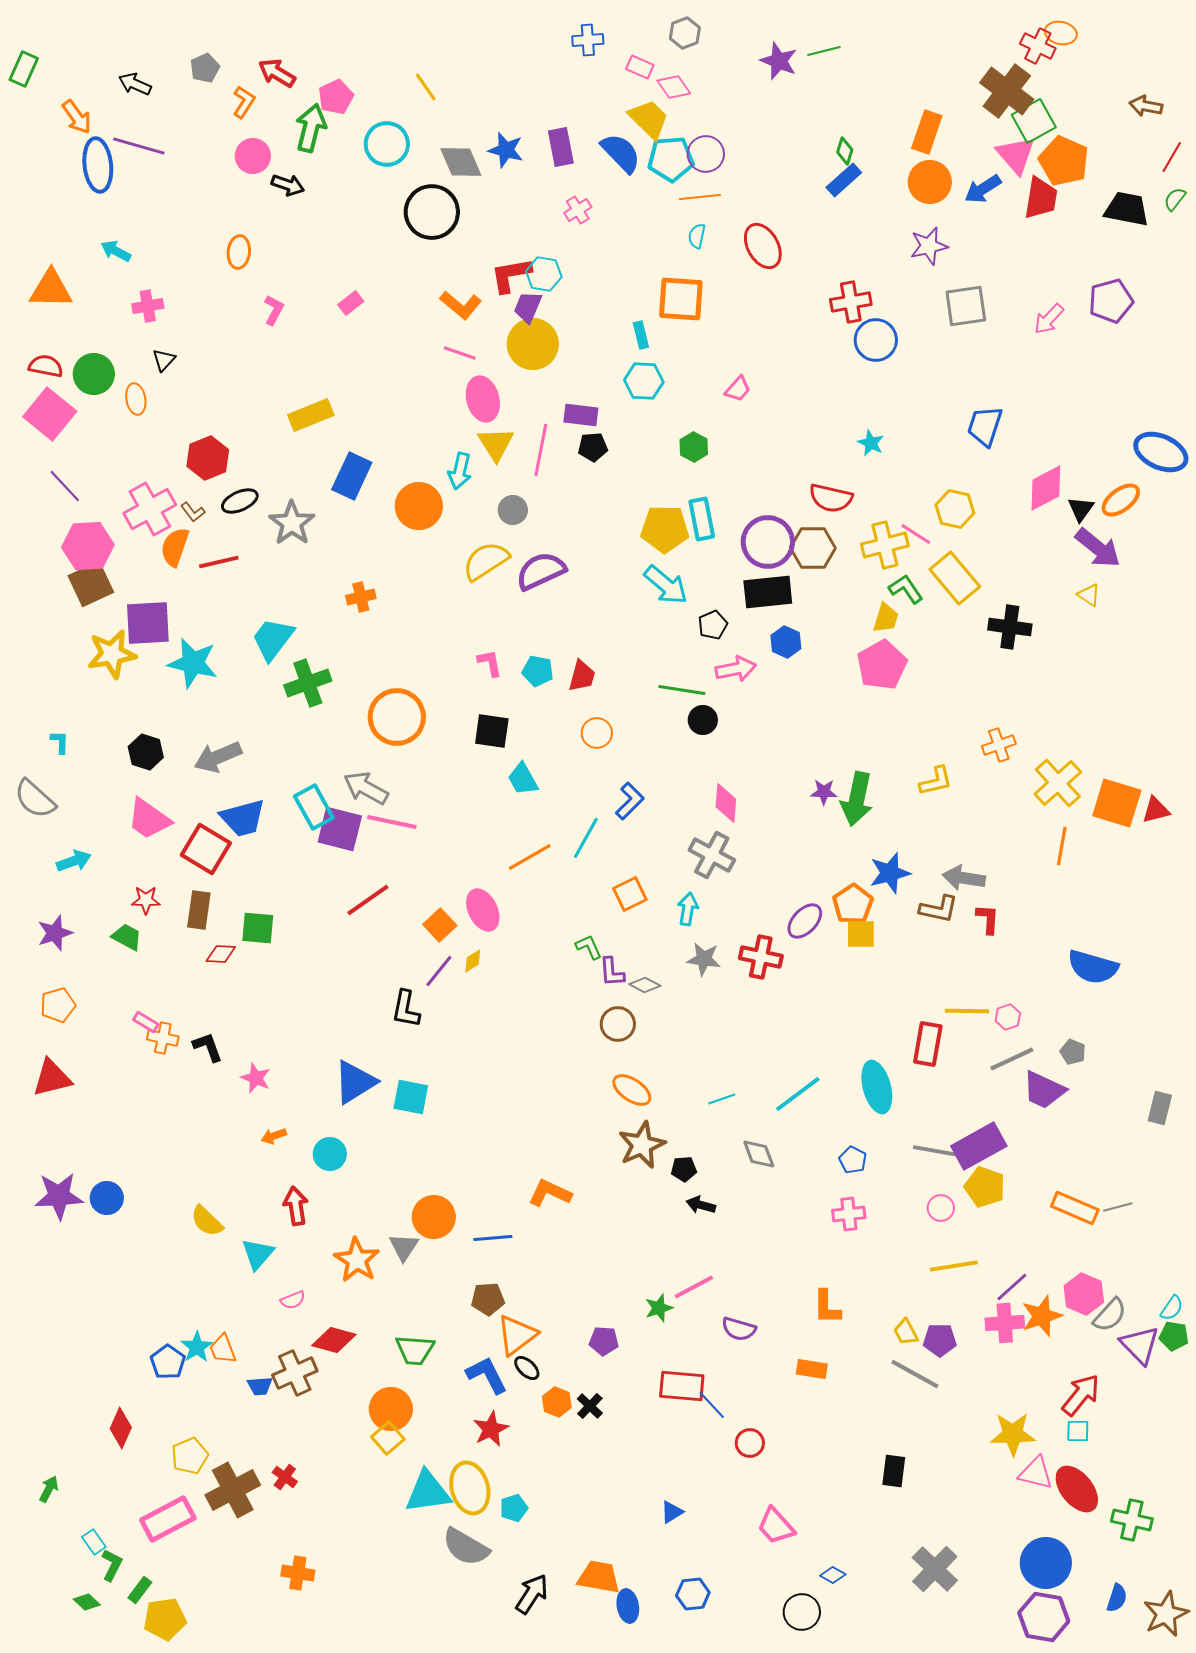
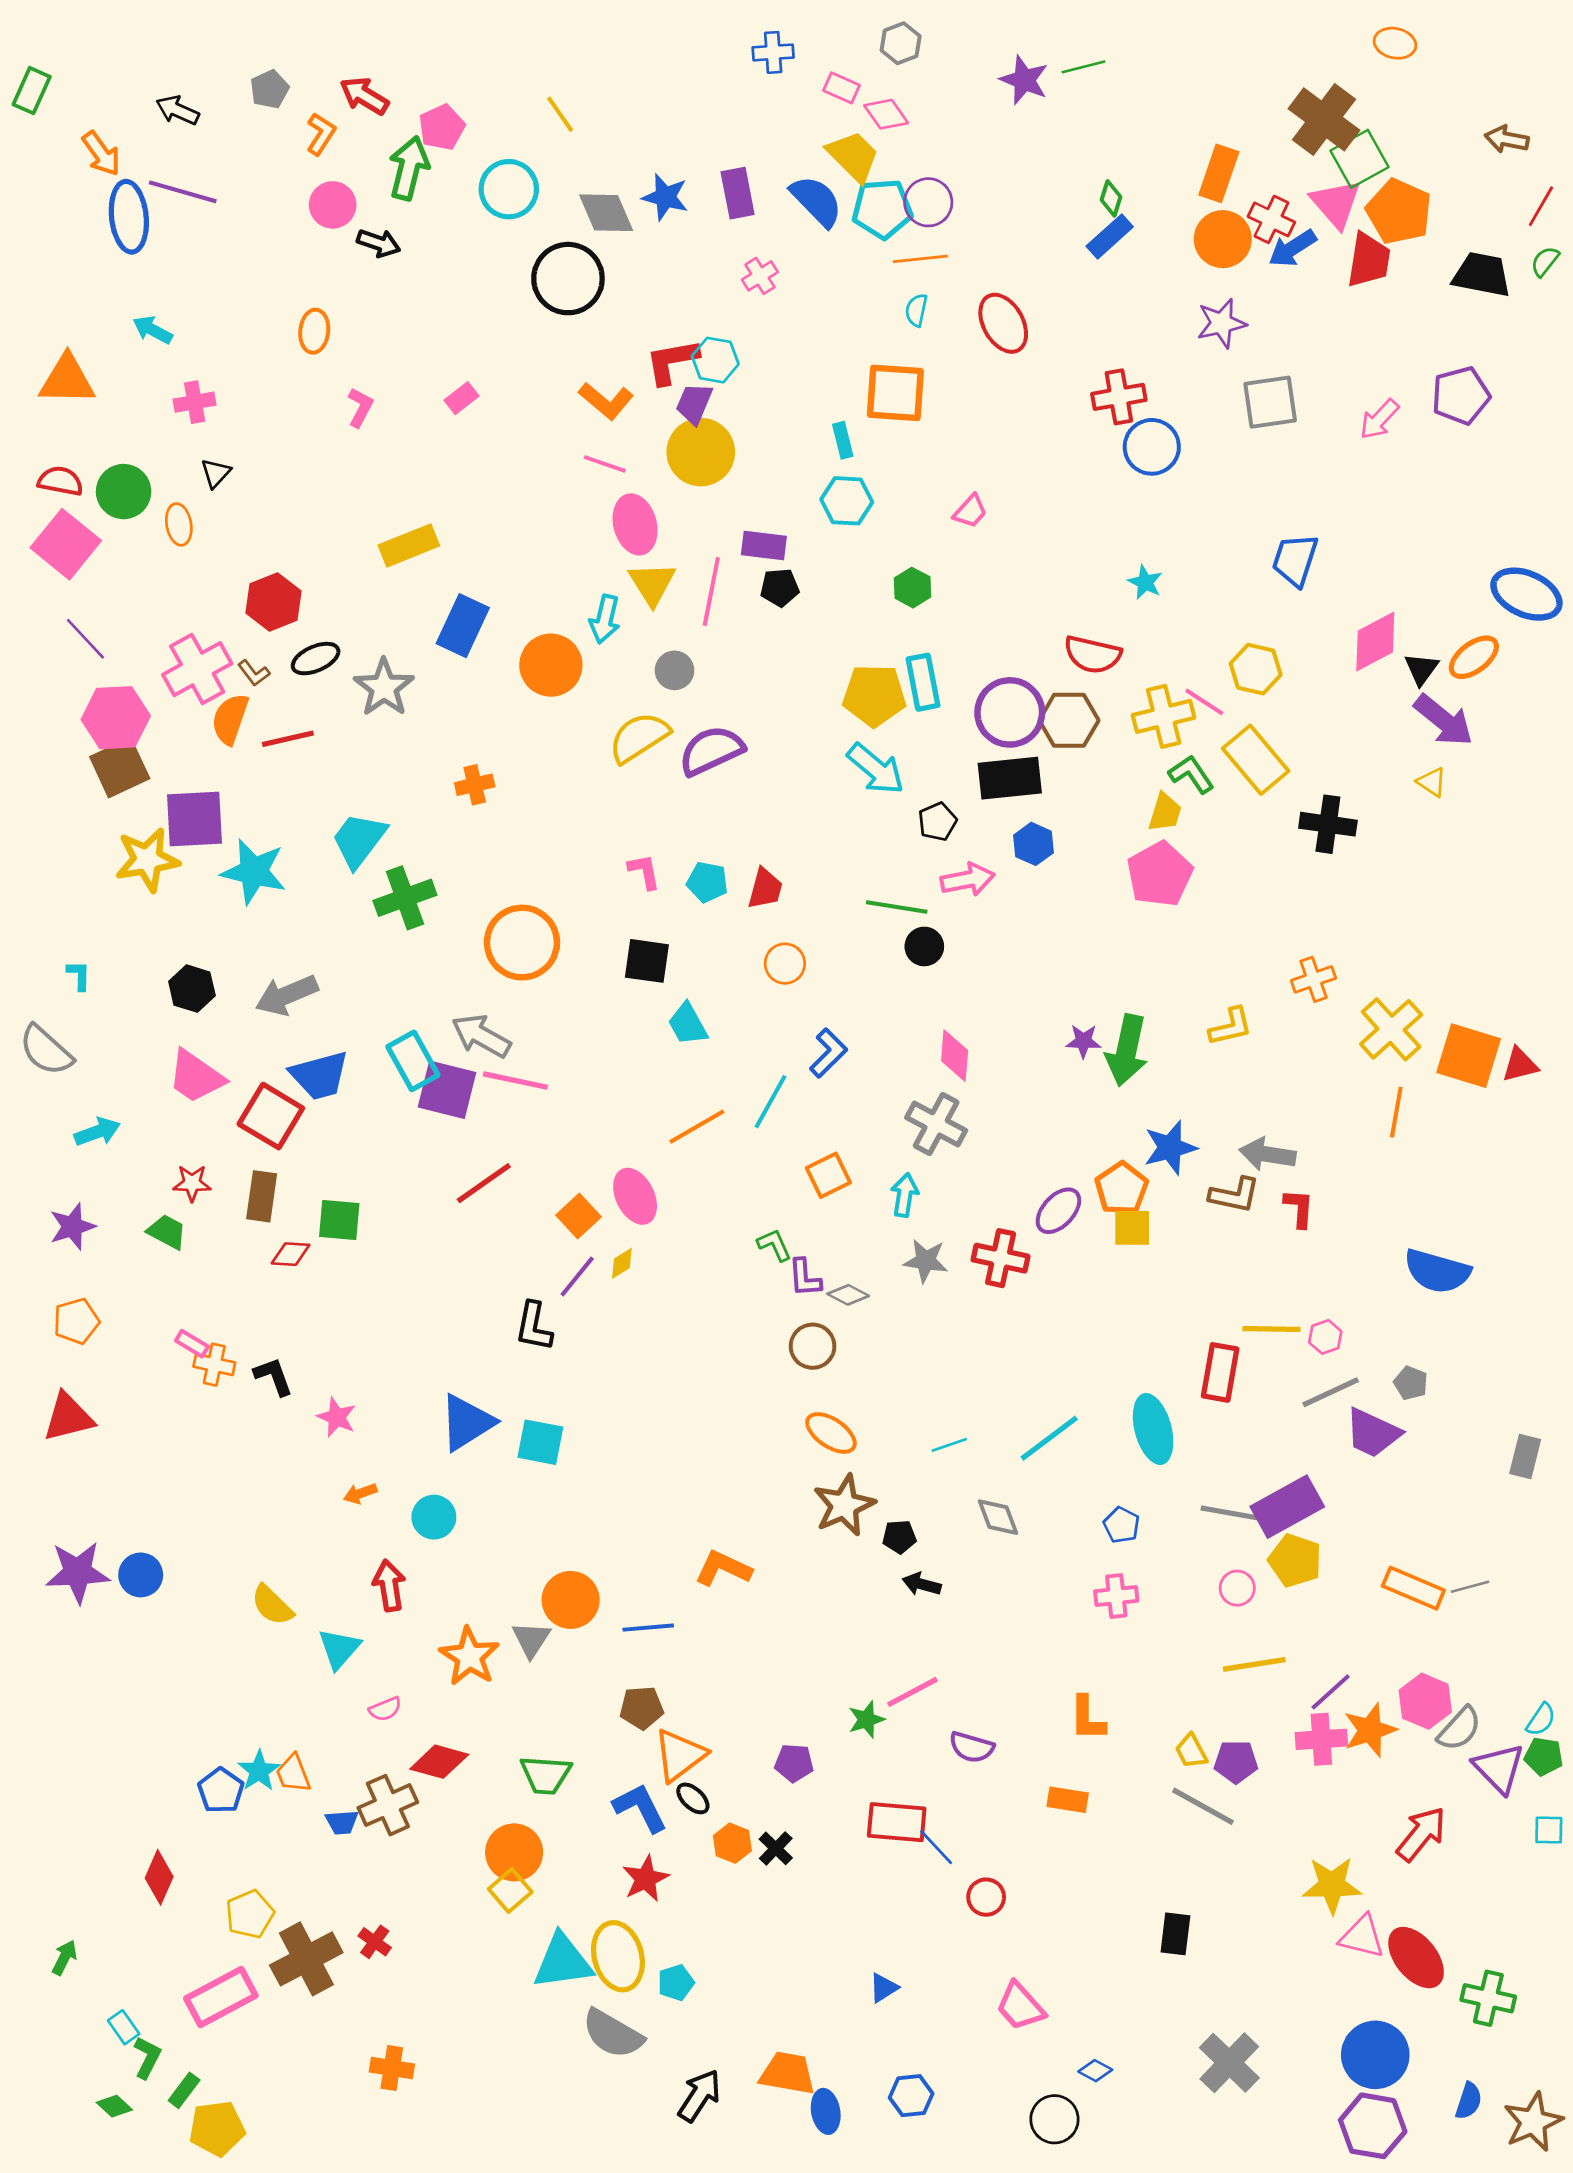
red cross: (1038, 46) -> (1271, 219), moved
cyan square: (1078, 1431) -> (1549, 1830), moved

